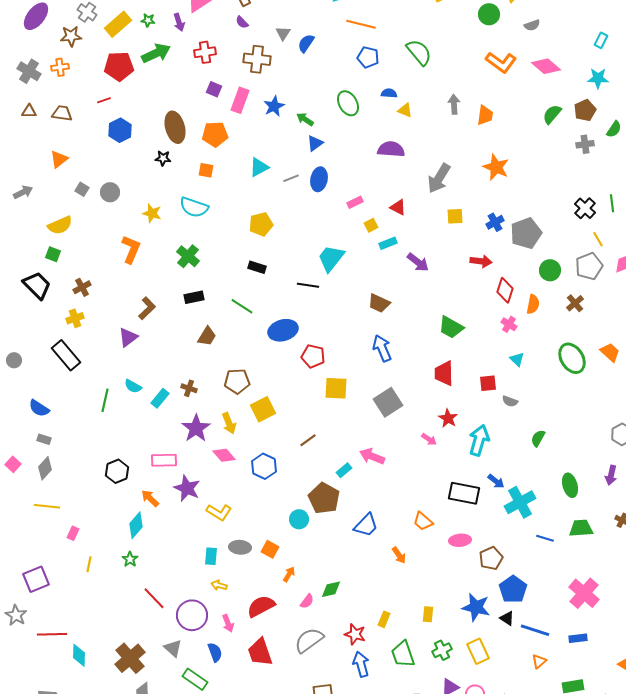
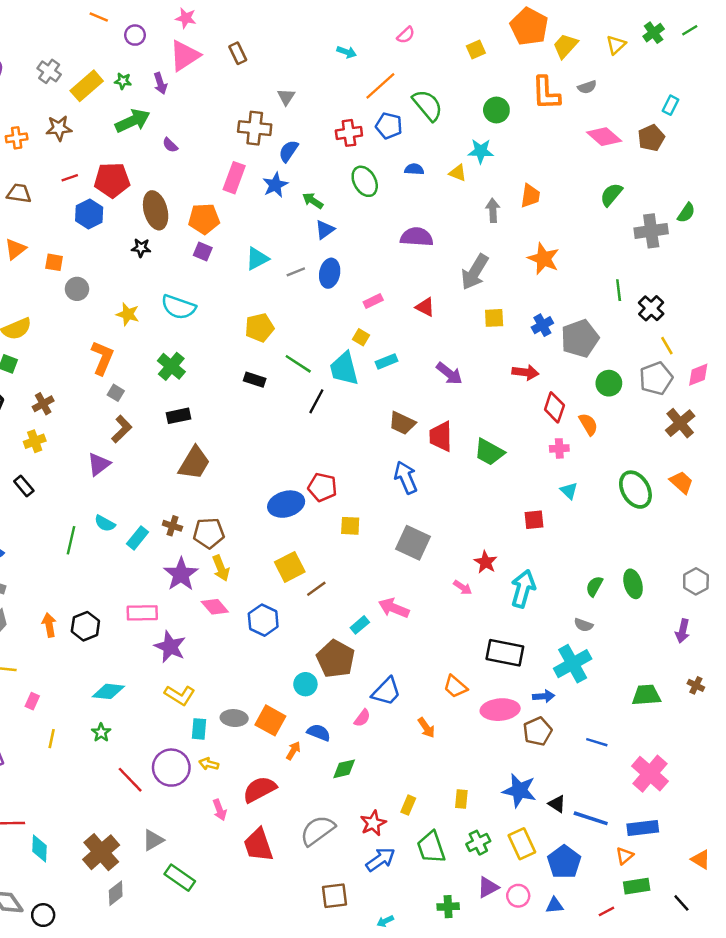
green circle: (489, 14) -> (496, 110), moved
purple semicircle: (242, 22) -> (170, 145), moved
orange line: (361, 24) -> (380, 86), turned -56
brown star: (71, 36) -> (59, 128), moved
blue semicircle: (306, 43) -> (289, 151), moved
red cross: (205, 52) -> (349, 133), moved
green semicircle: (419, 52) -> (428, 105), moved
orange L-shape: (501, 62) -> (546, 93), moved, turned 52
red pentagon: (119, 66) -> (112, 180), moved
cyan star: (598, 78) -> (481, 151), moved
purple square: (214, 89) -> (203, 251), moved
gray arrow: (454, 104) -> (493, 210), moved
yellow triangle: (405, 110) -> (458, 173), moved
brown pentagon: (585, 110) -> (651, 138), moved
gray cross: (585, 144) -> (651, 231), size x1.5
orange square: (206, 170) -> (54, 262), moved
gray square: (82, 189) -> (116, 393), moved
green line: (612, 203) -> (619, 290), moved
yellow square: (371, 225) -> (361, 337), moved, turned -32
cyan rectangle: (388, 243) -> (386, 361), moved
cyan trapezoid: (331, 258) -> (344, 369), turned -52
black line: (308, 285) -> (316, 401), turned -70
brown cross: (575, 303) -> (680, 423), moved, size x1.4
orange semicircle: (533, 304) -> (588, 424), turned -42
green line: (242, 306) -> (298, 364), moved
pink cross: (509, 324) -> (559, 448), turned -35
blue ellipse: (283, 330) -> (286, 504), moved
brown trapezoid: (207, 336) -> (194, 463), size x1.4
black rectangle: (66, 355) -> (24, 486), size x0.6
red trapezoid: (444, 373) -> (441, 436), moved
brown pentagon: (237, 381) -> (209, 533), moved
yellow square: (336, 388) -> (350, 526), size x0.7
gray semicircle: (510, 401) -> (583, 625), moved
gray square: (388, 402) -> (413, 543), turned -32
yellow square: (263, 409) -> (290, 567), moved
blue arrow: (496, 481) -> (544, 696), moved, turned -42
green ellipse: (570, 485) -> (633, 584), moved
orange arrow: (150, 498) -> (49, 625), moved, turned 36
yellow L-shape: (219, 512) -> (180, 695), moved
cyan diamond: (136, 525) -> (108, 691), turned 56
blue line: (545, 538) -> (597, 742), moved
pink ellipse: (460, 540) -> (500, 710), size x1.4
orange square: (270, 549) -> (270, 720), size x1.4
blue pentagon: (513, 589) -> (564, 862), moved
pink semicircle: (307, 601) -> (362, 718), moved
purple circle: (192, 615) -> (171, 768), moved
red star: (355, 634) -> (373, 823), turned 30
blue rectangle: (578, 638) -> (643, 828), size x1.4
gray triangle: (173, 648) -> (153, 840), turned 48
blue semicircle: (215, 652) -> (319, 733), moved, turned -48
orange triangle: (539, 661) -> (625, 856), moved
blue arrow: (361, 664) -> (380, 859), turned 70

